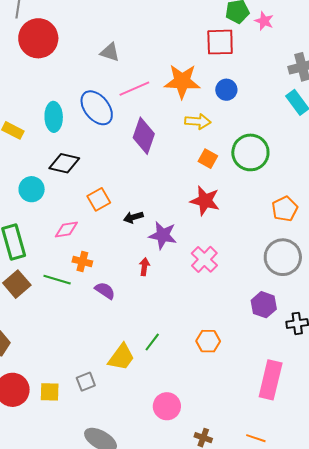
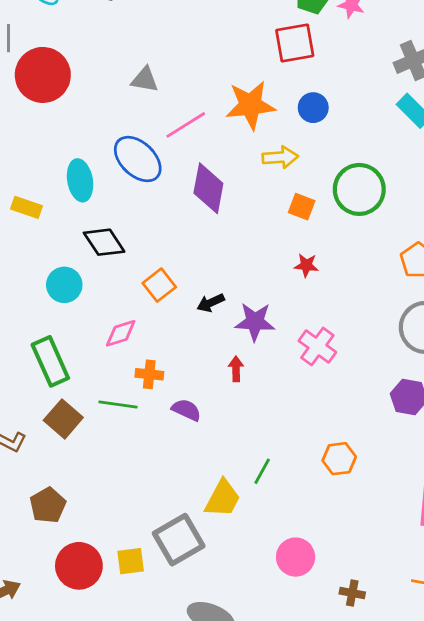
black diamond: (64, 163) -> (104, 242), turned 52
red star: (205, 201) -> (306, 265), size x0.6
gray square: (86, 382) -> (179, 540), size x1.8

